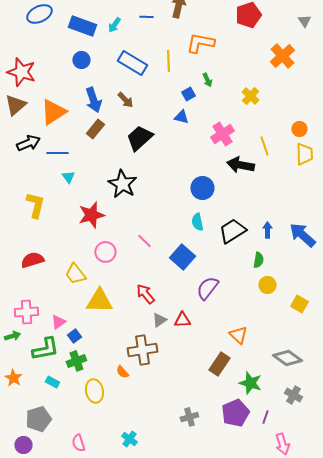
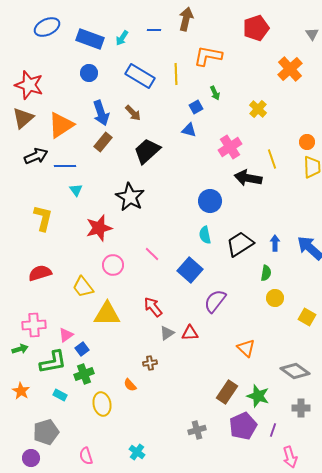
brown cross: (142, 350) -> (150, 363), size x0.5
brown rectangle: (219, 364) -> (227, 392), moved
gray cross: (293, 395) -> (301, 408), turned -30

